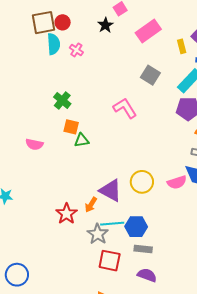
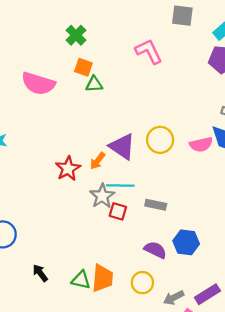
gray square: (150, 75) -> (182, 16), turned -30
pink semicircle: (34, 144) -> (38, 83), size x1.6
blue hexagon: (136, 227) -> (186, 242), moved
gray rectangle: (143, 249) -> (156, 205), moved
red square: (110, 261) -> (118, 211), moved, size x0.7

